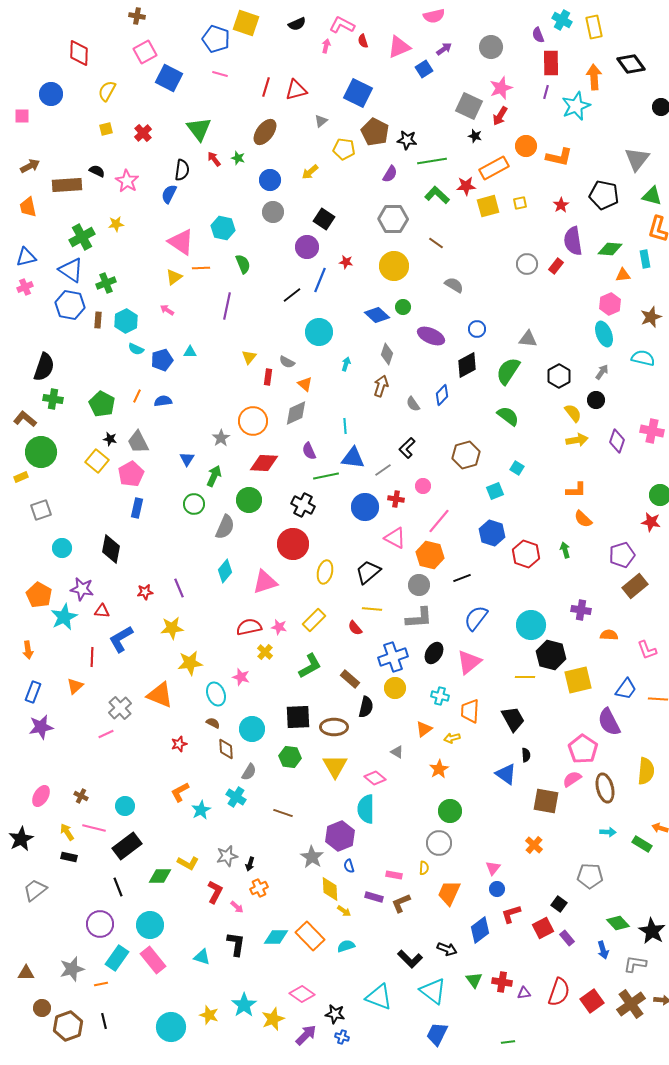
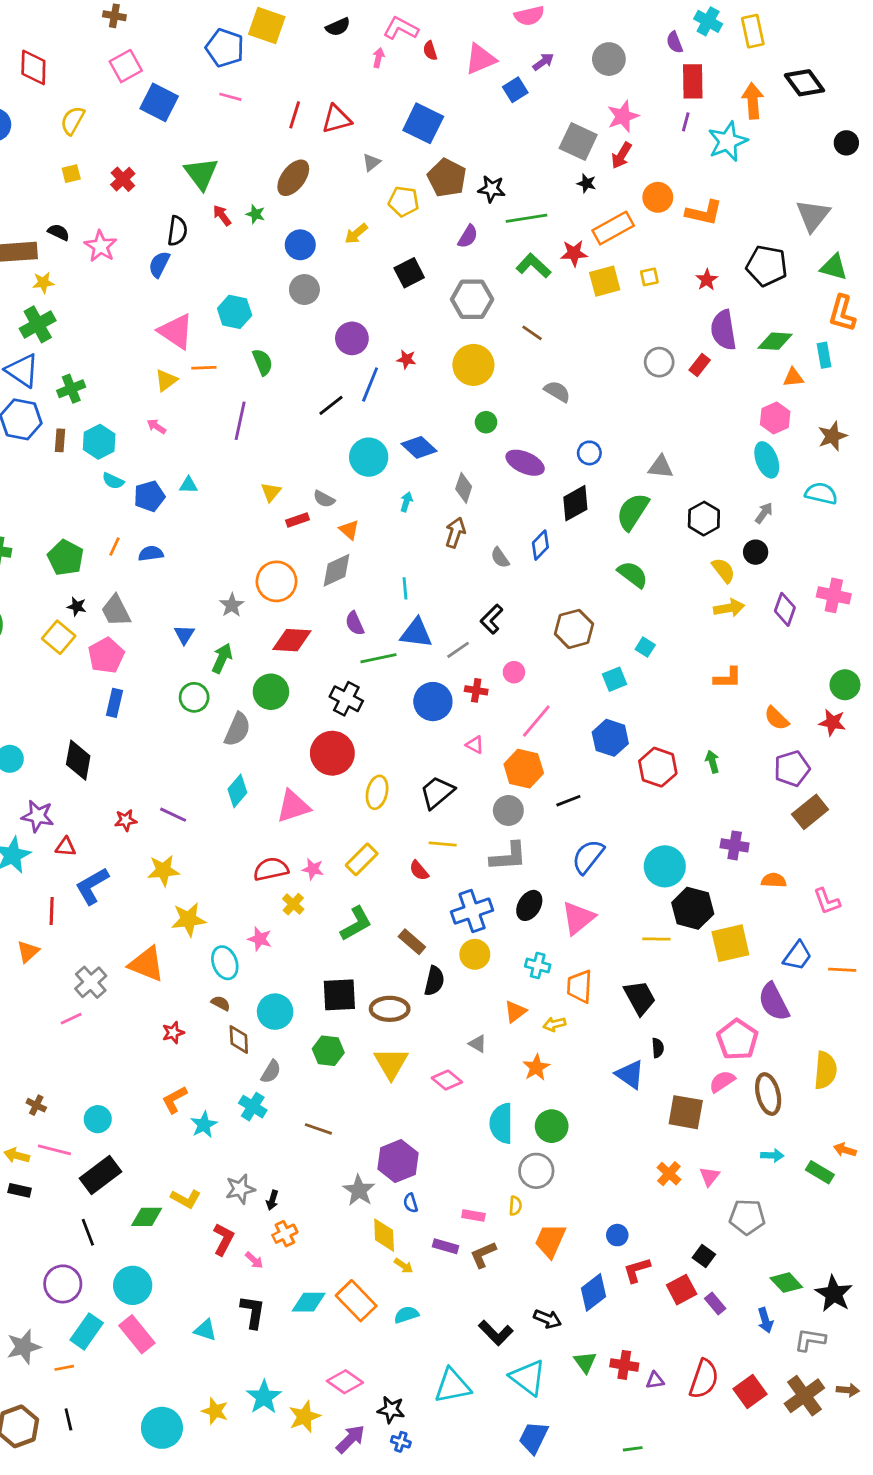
black square: (324, 219) -> (409, 273), moved, turned 30
yellow star: (116, 224) -> (43, 283), moved
blue diamond: (377, 315) -> (419, 447), moved
red rectangle: (268, 377) -> (297, 520), turned 63
orange semicircle: (583, 519) -> (777, 718), moved
pink triangle: (395, 538) -> (475, 745), size x0.6
purple line: (179, 588) -> (173, 815), turned -42
cyan semicircle: (366, 809) -> (501, 1123), moved
yellow arrow: (67, 832) -> (17, 1155), turned -42
pink triangle: (493, 868) -> (709, 1176), moved
cyan triangle: (379, 997) -> (452, 1386), turned -32

